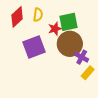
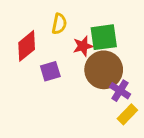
red diamond: (17, 17) -> (27, 46), moved
purple square: (34, 47) -> (50, 71), size x0.6

